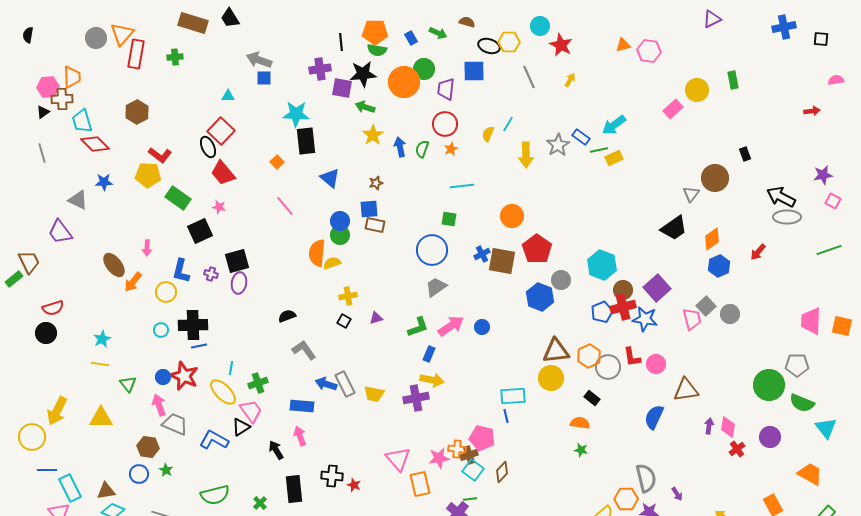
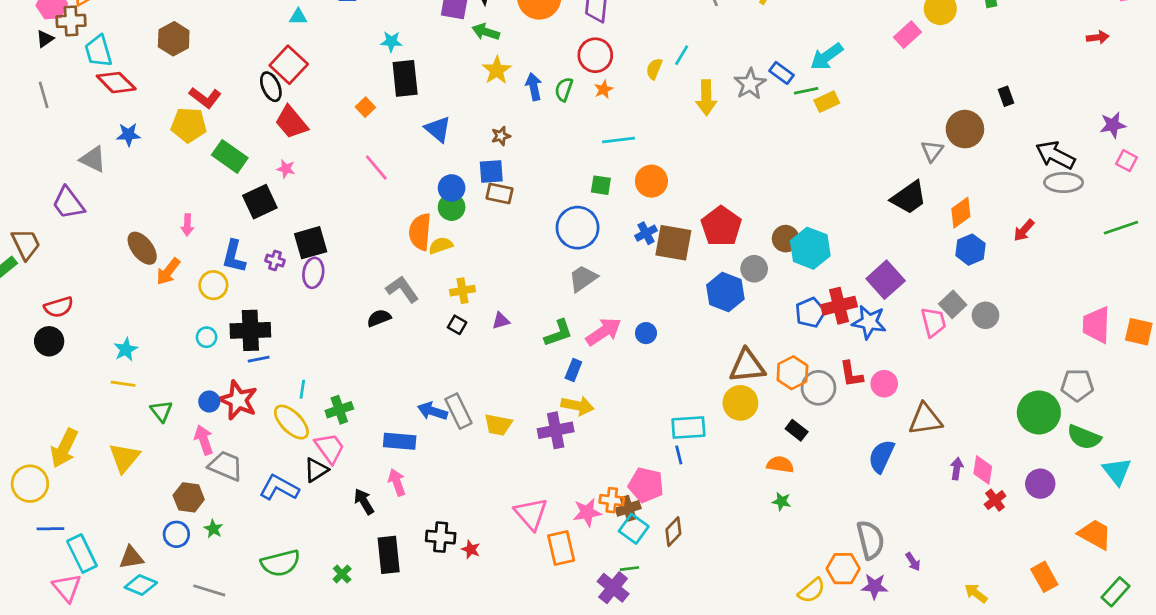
cyan star: (296, 114) -> (391, 41), size x0.6
orange circle: (512, 216) -> (651, 181), moved
brown circle: (623, 290) -> (786, 239), moved
gray L-shape: (304, 350) -> (402, 289), moved
yellow triangle: (101, 418) -> (124, 458), turned -50

